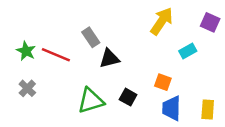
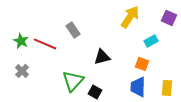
black triangle: (109, 58) -> (102, 57), moved
orange square: (163, 82) -> (142, 64), moved
black square: (128, 97) -> (95, 92), moved
green triangle: (91, 101) -> (73, 81), turned -30

